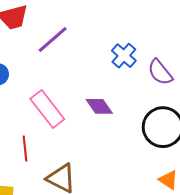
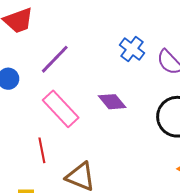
purple line: (53, 39) -> (55, 59), moved

